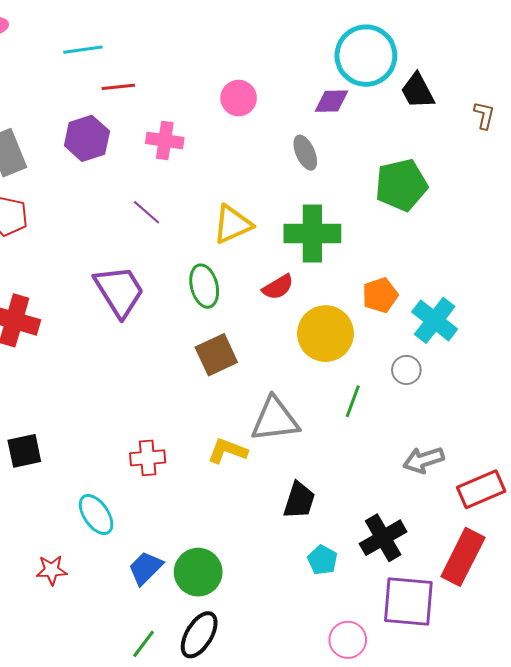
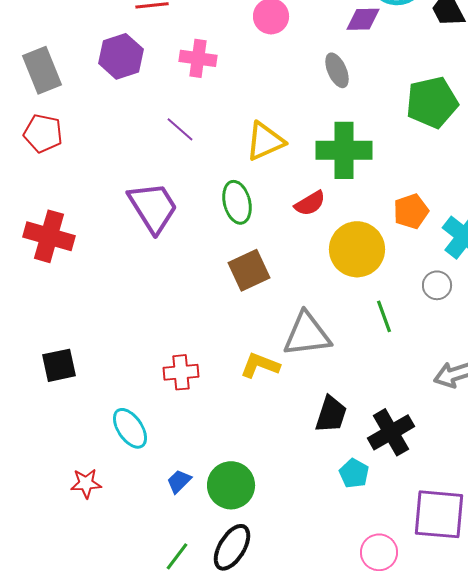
green line: (353, 401) -> (384, 316), turned -40
black cross: (383, 538) -> (391, 432), moved
blue trapezoid: (146, 568) -> (179, 481), size x0.7

